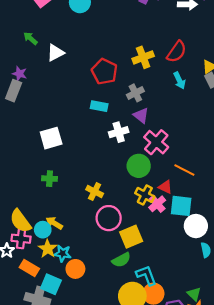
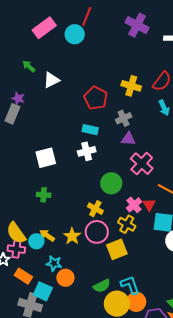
yellow cross: (143, 57) -> (131, 86), turned 36
purple triangle: (141, 115) -> (128, 139), turned -35
white cross: (119, 132) -> (87, 151), moved
green circle: (139, 166) -> (111, 183), moved
red triangle: (165, 187) -> (149, 205), turned 32
yellow cross: (95, 192) -> (95, 209), moved
yellow cross: (145, 195) -> (127, 224), moved
pink cross: (157, 204) -> (134, 205), moved
yellow star: (48, 249) -> (72, 236), moved
green semicircle: (121, 260) -> (102, 286), moved

